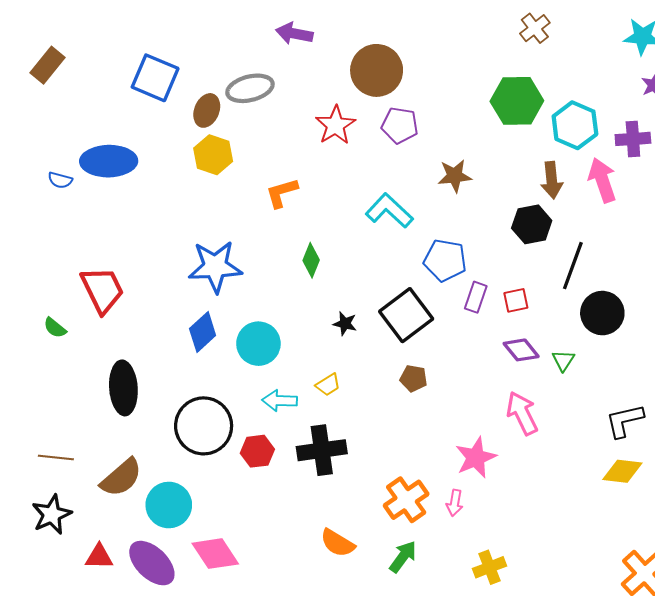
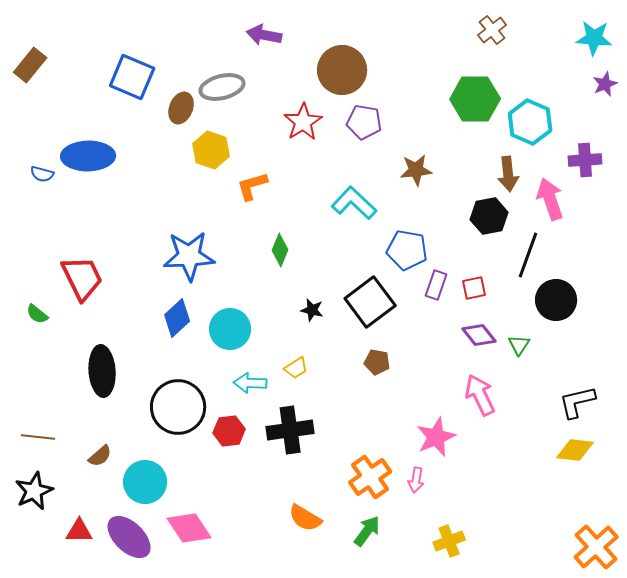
purple cross: (633, 139) -> (585, 160), moved
yellow hexagon: (213, 155) -> (211, 150), moved
pink arrow: (602, 180) -> (550, 199), moved
brown semicircle: (121, 478) -> (100, 456), size x0.6

